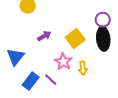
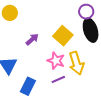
yellow arrow: (83, 68) -> (76, 63), size x1.6
purple line: (51, 80) -> (58, 79), moved, turned -56

